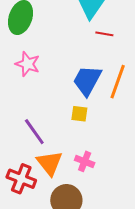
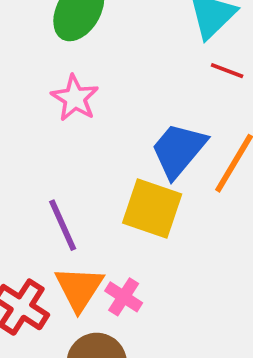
yellow square: (79, 114) -> (152, 209), size x1.8
pink cross: (85, 161) -> (124, 297), moved

